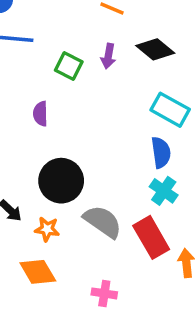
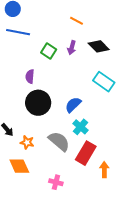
blue semicircle: (161, 152) -> (73, 105), moved, turned -132
black circle: (61, 181) -> (38, 103), moved
cyan cross: (164, 191) -> (80, 127), moved
red rectangle: (151, 237) -> (86, 153), turned 55

